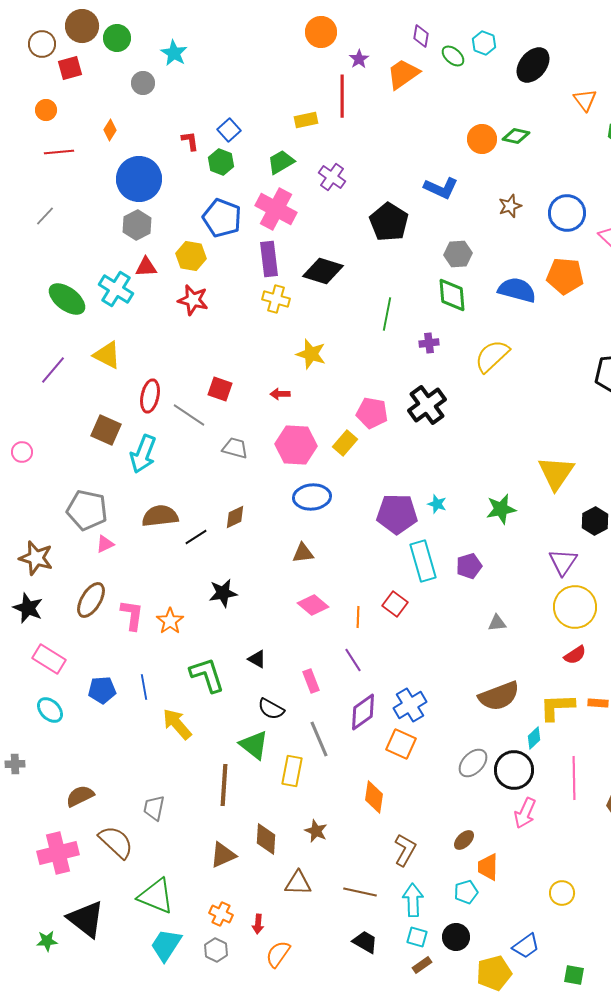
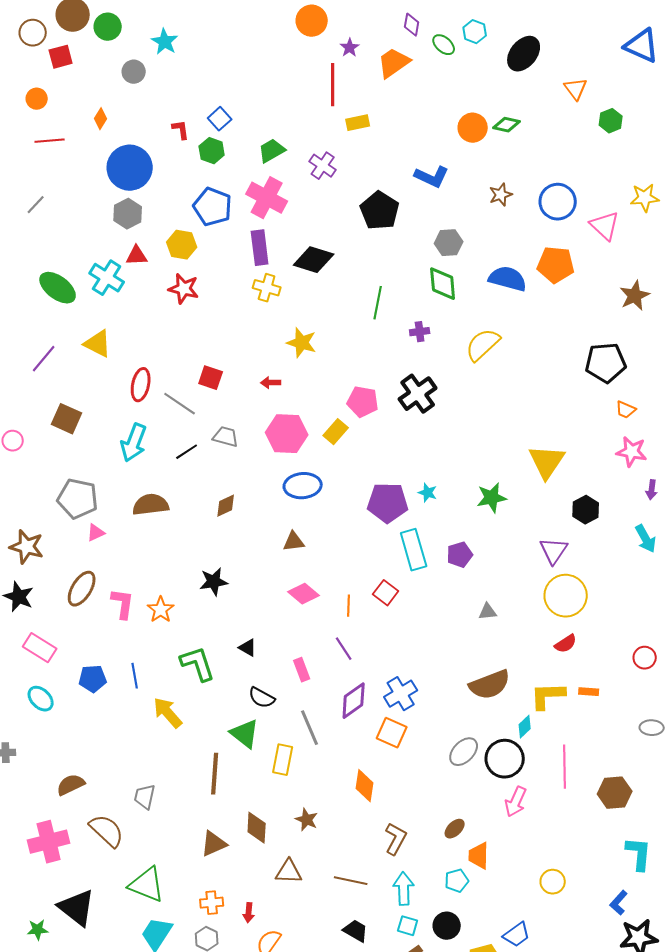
yellow rectangle: (306, 120) -> (358, 123), moved
brown square: (106, 430) -> (67, 419), moved
black line: (196, 537) -> (187, 452), moved
orange cross: (221, 914) -> (212, 903), turned -30

